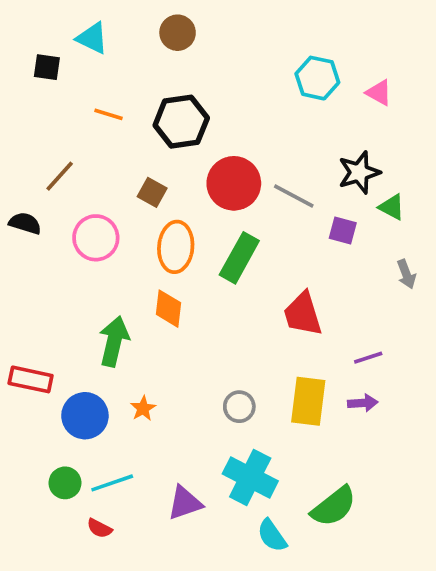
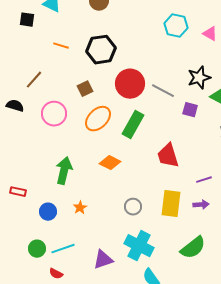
brown square: (152, 192) -> (85, 89), turned 35
orange ellipse: (176, 247) -> (98, 119), turned 40
orange diamond: (168, 309) -> (110, 163), moved, turned -70
red rectangle: (31, 379) -> (18, 192), size x0.7
blue circle: (85, 416) -> (48, 212), size x0.7
green semicircle: (334, 506) -> (193, 248), moved

